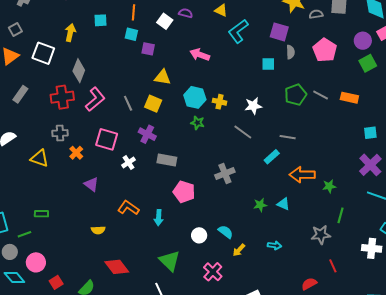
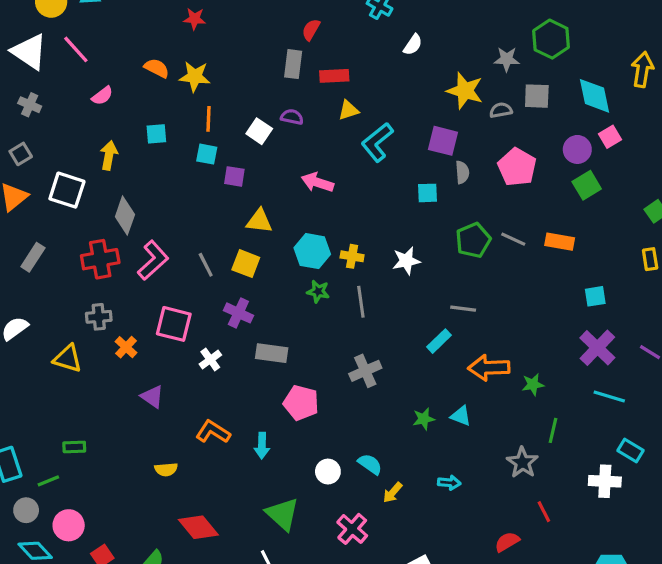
yellow triangle: (221, 10) -> (348, 110), turned -40
gray line: (243, 132) -> (361, 302), moved, turned 48
gray star: (321, 235) -> (522, 462), turned -30

